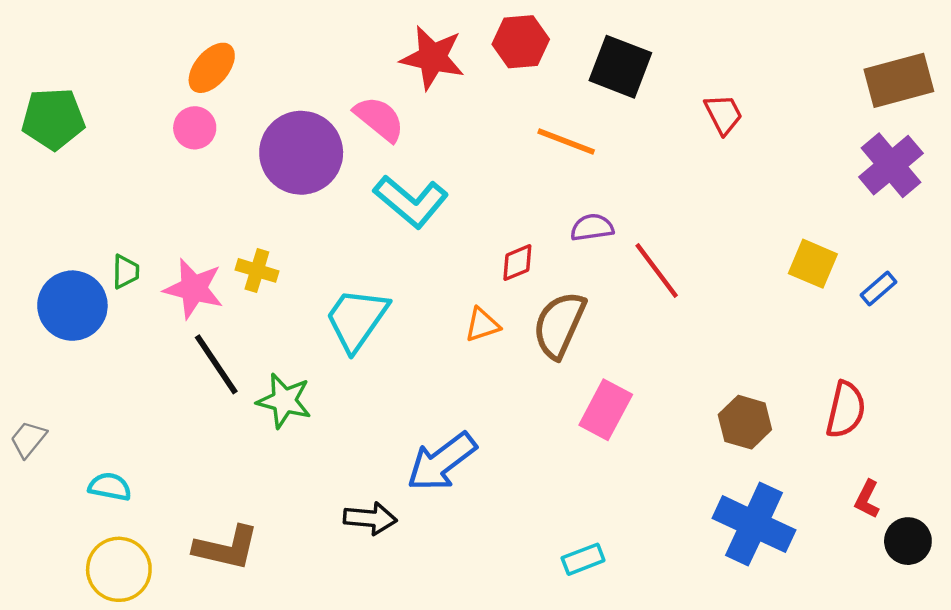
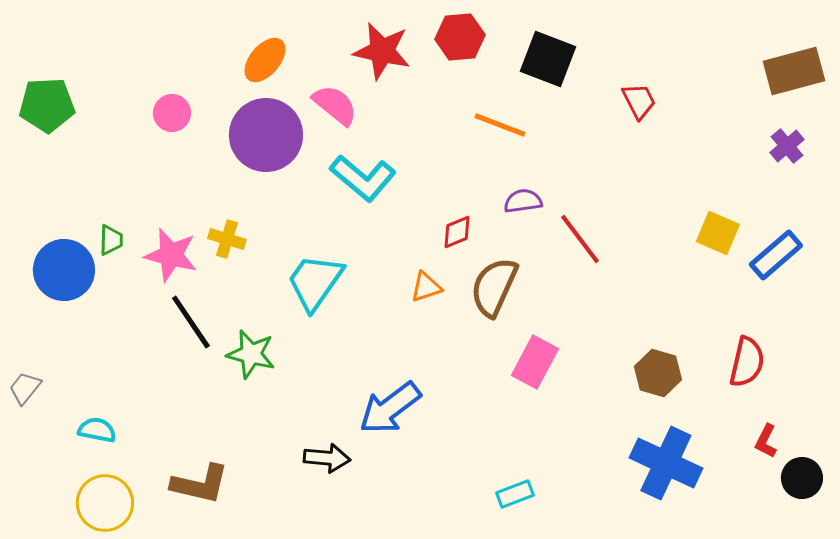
orange ellipse: (212, 68) -> (265, 60), moved
purple cross: (891, 165) -> (787, 146), size x0.6
blue rectangle: (879, 289) -> (776, 255), size x1.6

